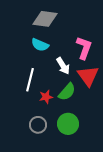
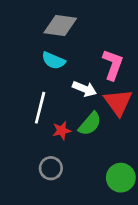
white arrow: (63, 66) -> (84, 89), turned -36
green circle: (68, 124) -> (121, 178), moved

